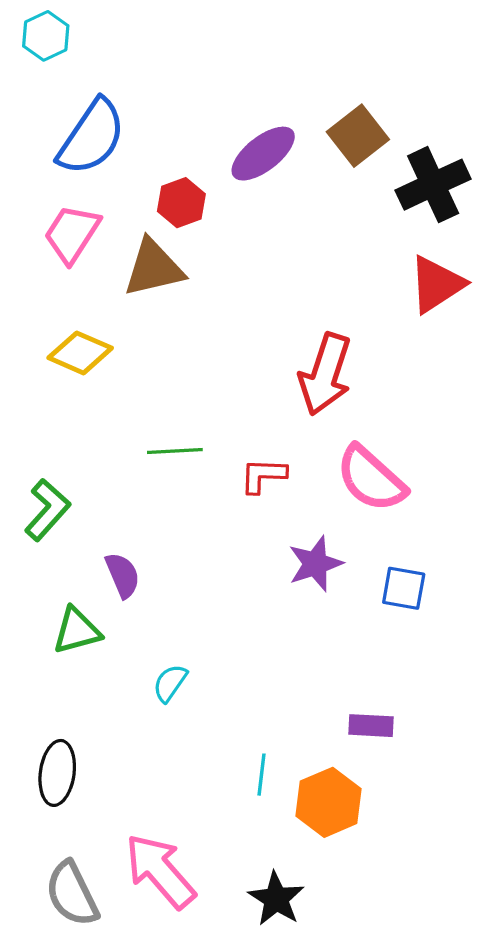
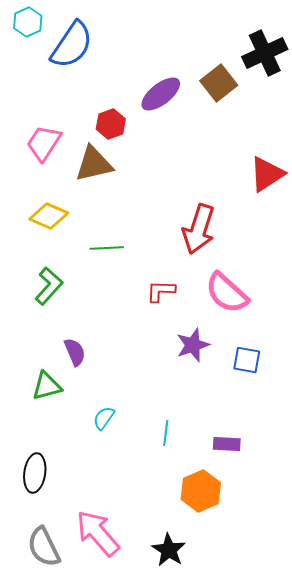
blue semicircle: (92, 137) -> (72, 45), moved
black cross: (433, 185) -> (265, 53), moved
green line: (175, 451) -> (107, 248), moved
green L-shape: (47, 510) -> (49, 286), moved
cyan line: (261, 775) -> (166, 433), moved

